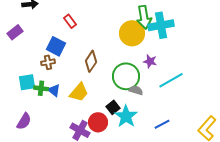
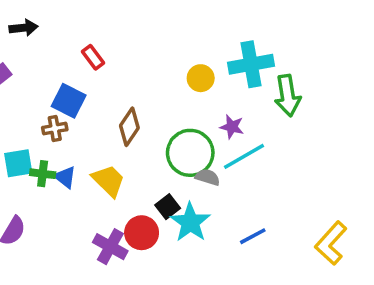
green arrow: (144, 17) -> (287, 96), moved
yellow circle: (132, 33) -> (201, 78), size x0.6
cyan line: (171, 80) -> (244, 156), moved
yellow trapezoid: (79, 92) -> (109, 181), turned -85

